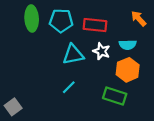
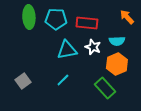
green rectangle: (115, 96) -> (105, 88), turned 30
gray square: (13, 107) -> (23, 81), moved

